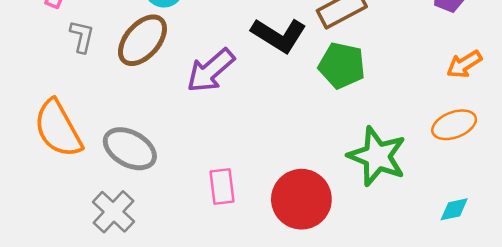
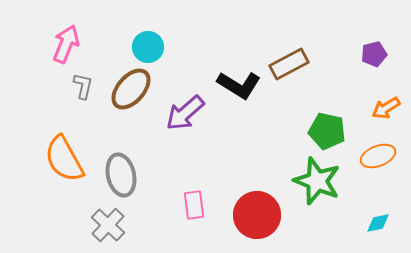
green pentagon: (342, 65) -> (327, 131), moved
gray ellipse: (130, 149) -> (121, 175), turned 48

